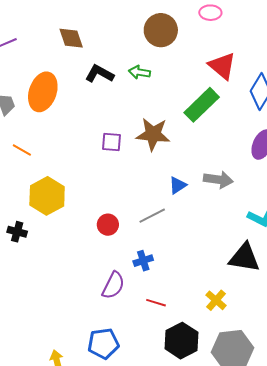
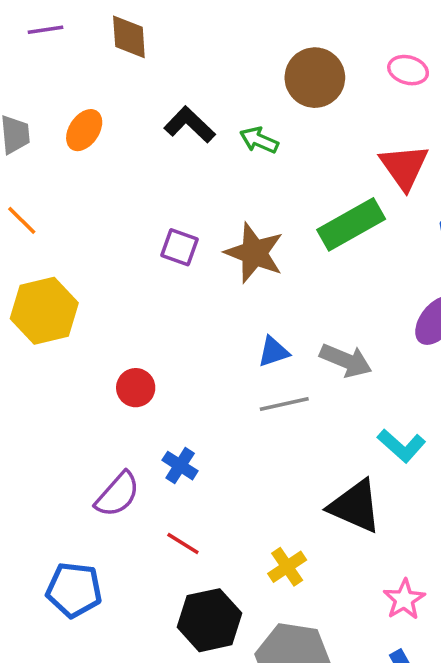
brown diamond: (71, 38) -> (129, 37), moved
orange ellipse: (43, 92) -> (84, 130), size x0.6
gray line: (152, 216) -> (284, 404), moved
blue cross: (143, 261) -> (180, 466), turned 36

